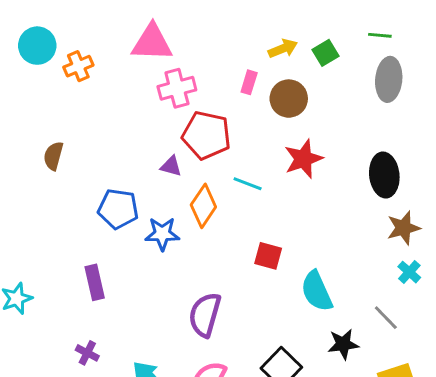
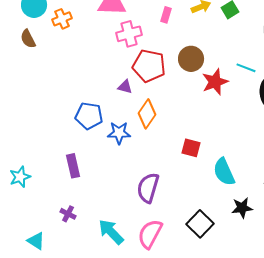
pink rectangle: (249, 82) -> (166, 15), moved
brown circle: (289, 99) -> (191, 59), moved
brown semicircle: (53, 156) -> (28, 39), moved, turned -42
cyan line: (248, 184) -> (246, 68), moved

